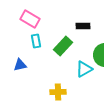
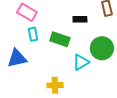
green rectangle: (63, 46) -> (60, 39), turned 66
blue triangle: (20, 65) -> (17, 58), size x1.5

